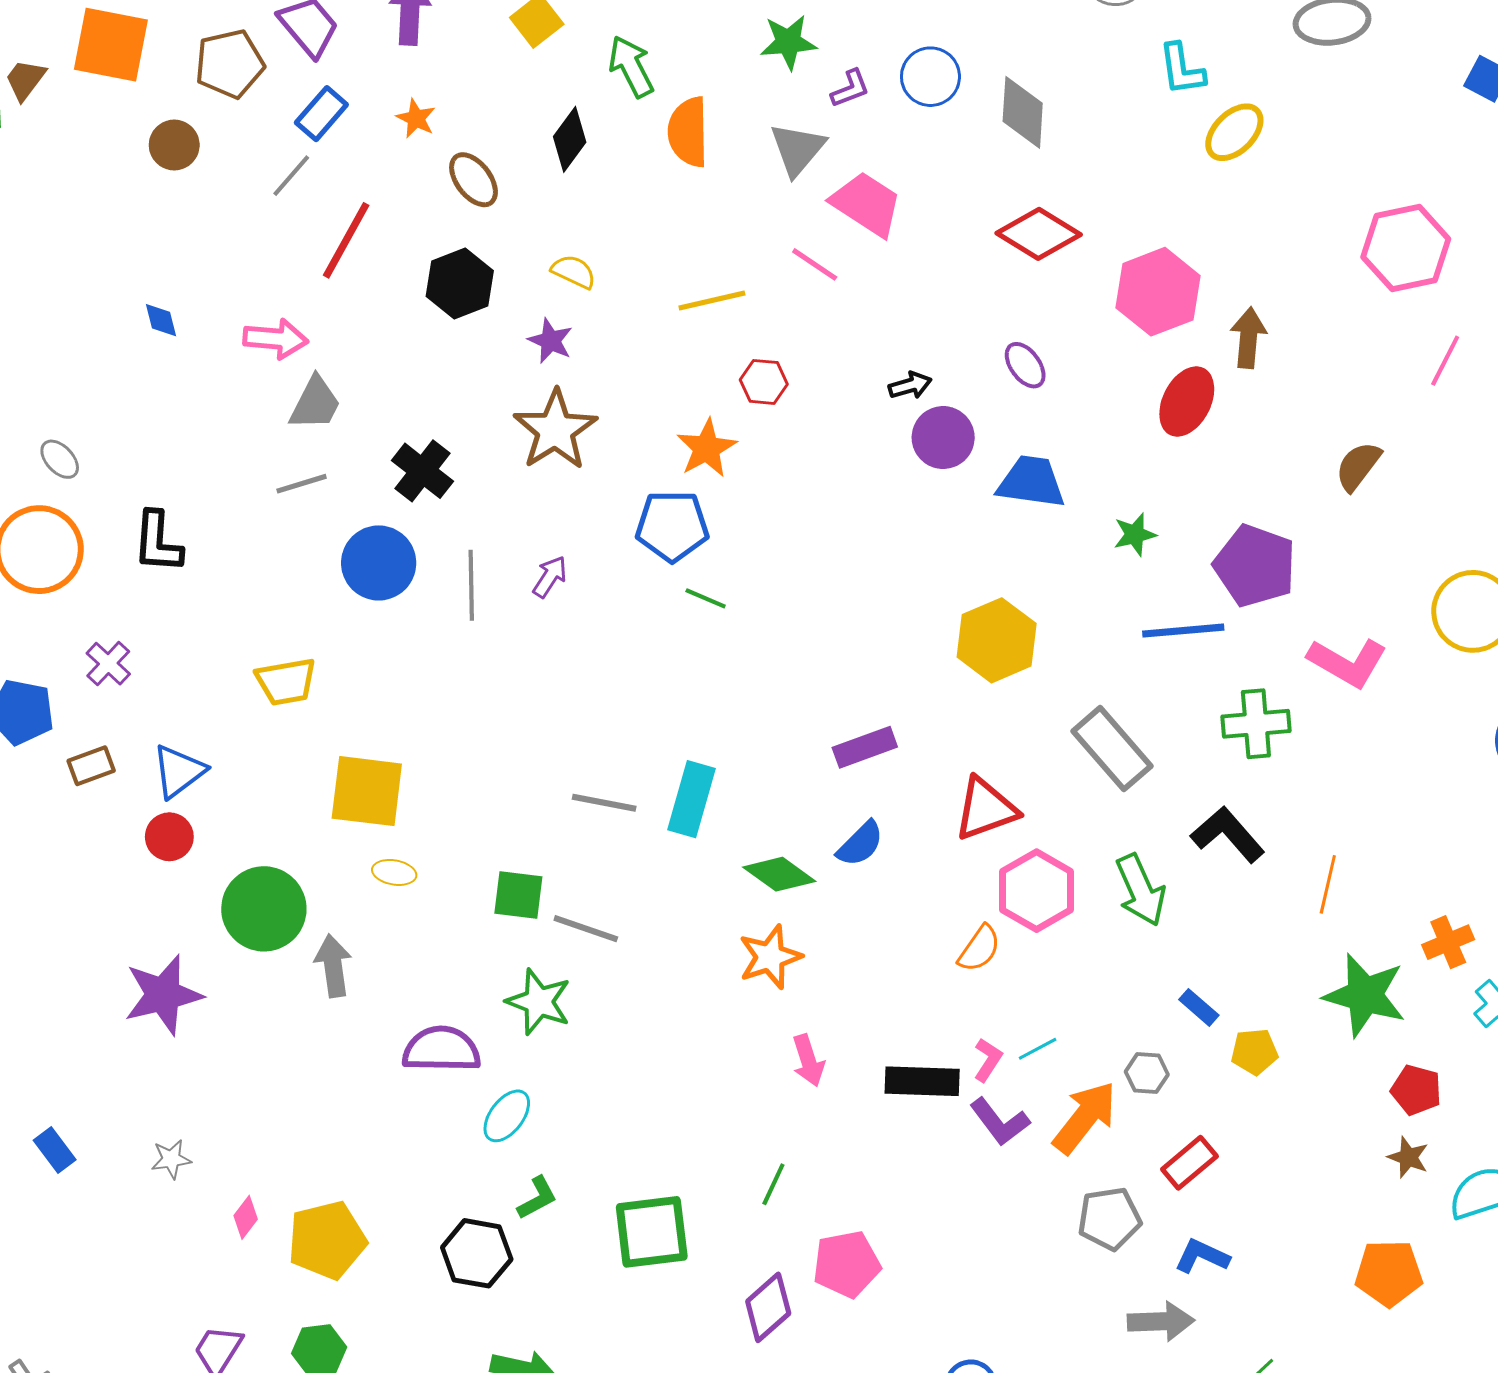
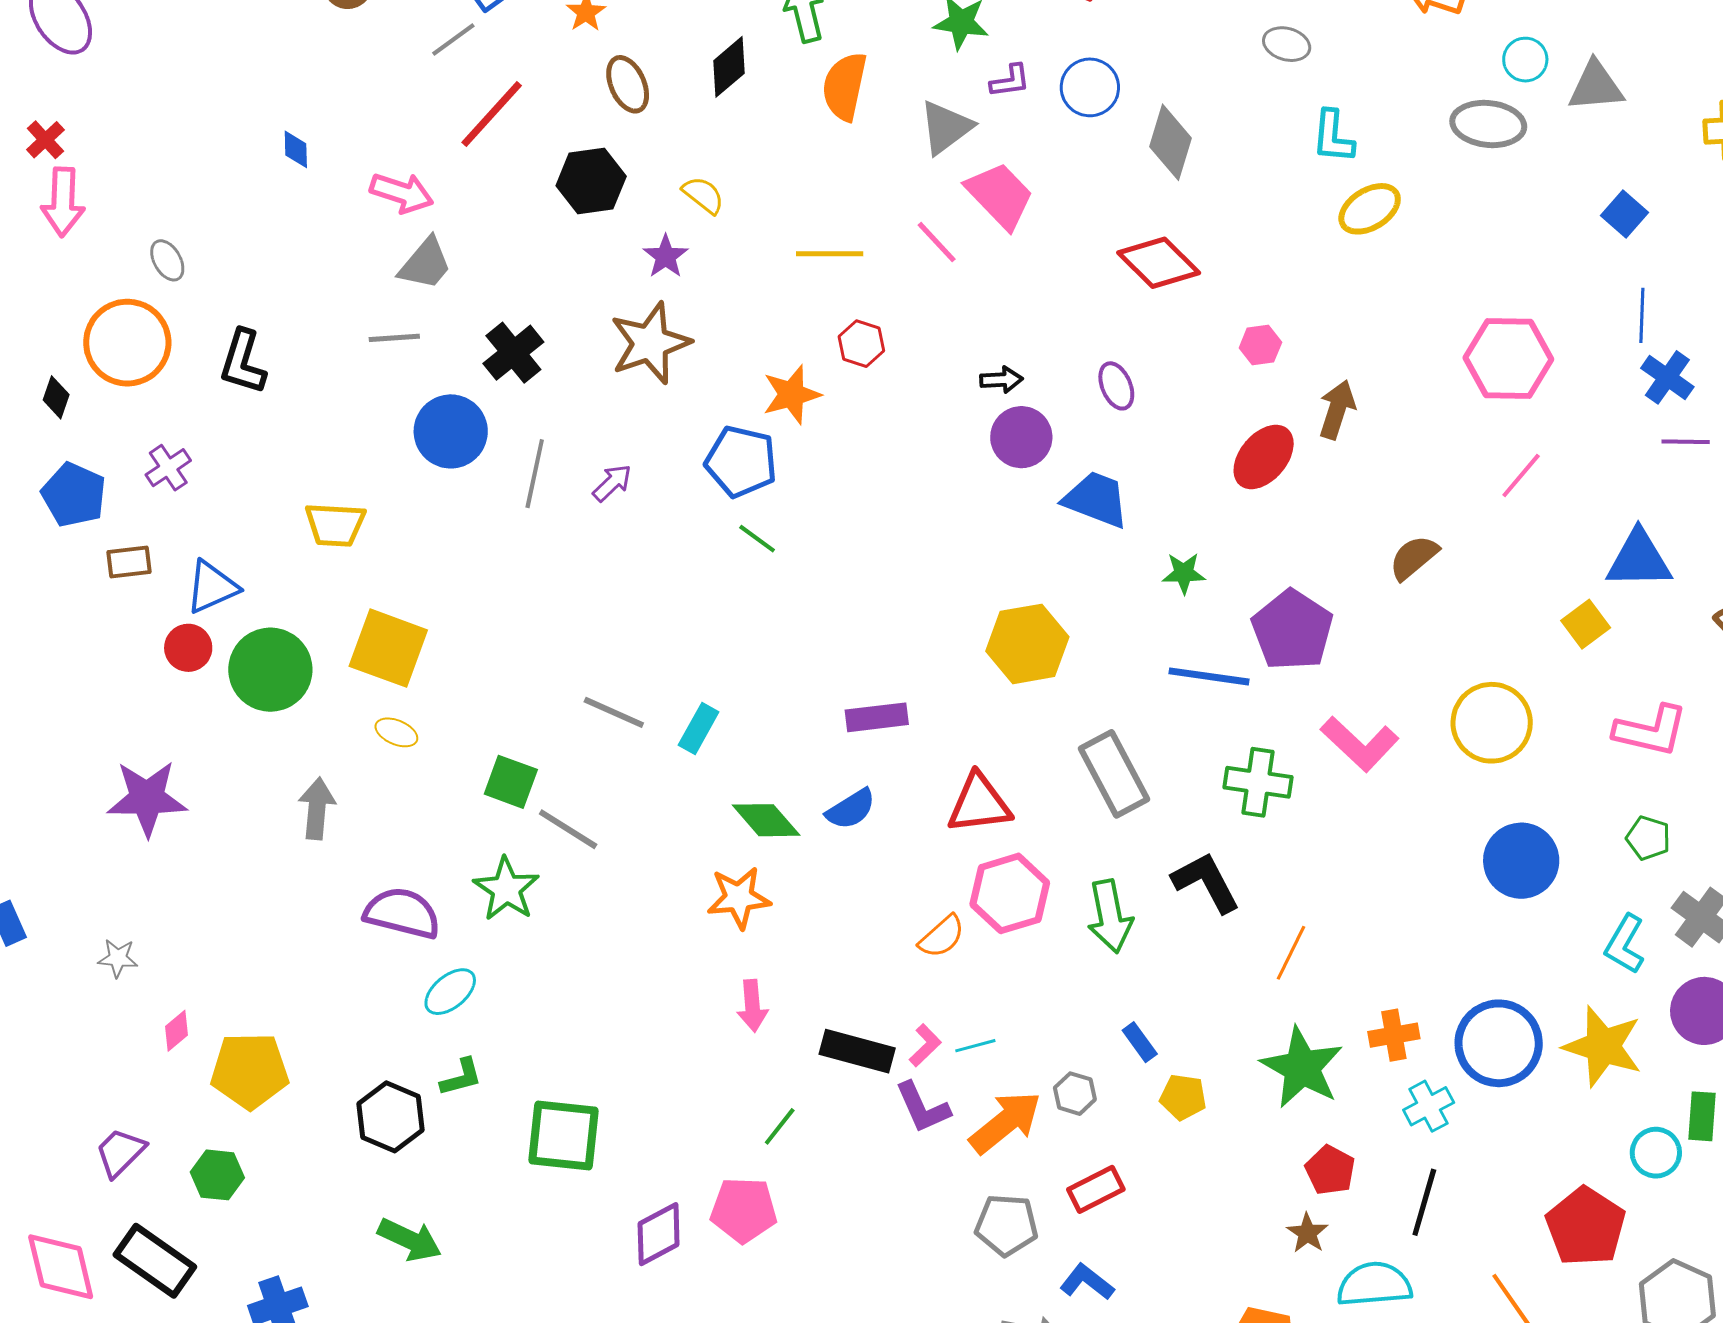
pink hexagon: (1158, 292) -> (1260, 345), size x0.5
cyan rectangle: (691, 799) -> (699, 728), size x0.7
green circle: (264, 909) -> (270, 670), moved
green line: (773, 1184) -> (780, 1126), moved

